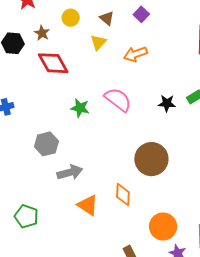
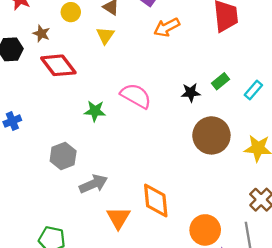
orange arrow: (135, 54) -> (167, 27), moved
brown circle: (151, 159) -> (211, 135), moved
orange diamond: (123, 195) -> (156, 201), size x1.4
orange triangle: (88, 205) -> (118, 218), turned 35

